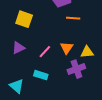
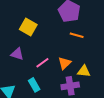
purple triangle: (18, 48) -> (17, 54), turned 32
cyan rectangle: (41, 75) -> (34, 85), turned 32

